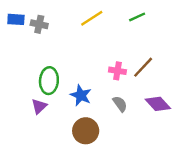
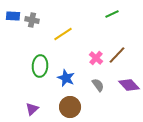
yellow line: (92, 18) -> (63, 34), moved
pink cross: (117, 71) -> (96, 58), turned 32
purple triangle: (39, 106) -> (32, 109), moved

